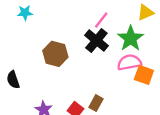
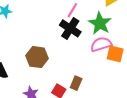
brown hexagon: (55, 54) -> (37, 57), moved

